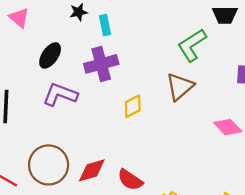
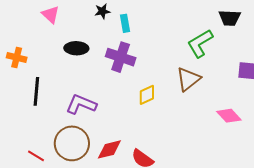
black ellipse: (50, 55) -> (76, 48), turned 55
purple cross: (101, 64) -> (121, 57), turned 32
purple L-shape: (60, 95) -> (81, 104), moved

